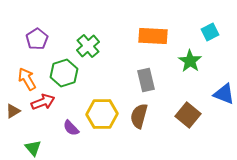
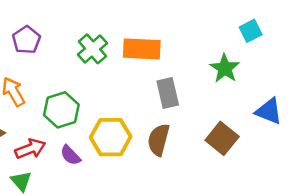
orange rectangle: (153, 36) -> (142, 49), moved
green hexagon: (64, 73) -> (61, 110), moved
red arrow: (43, 102) -> (30, 149), moved

